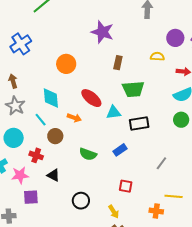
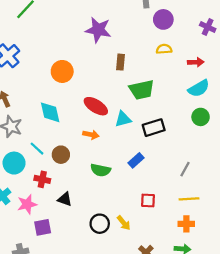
purple circle: (175, 38) -> (163, 19), moved
orange arrow: (74, 118) -> (91, 135), moved
cyan line: (41, 120) -> (37, 149), moved
yellow line: (174, 196) -> (189, 199), moved
yellow arrow: (114, 212) -> (124, 223), moved

